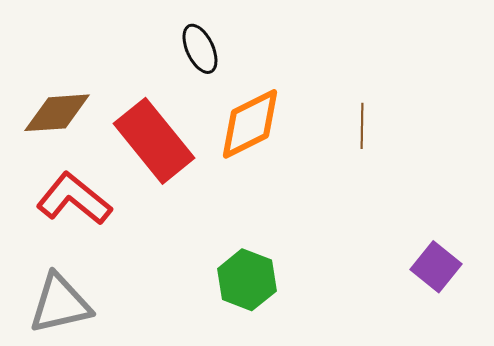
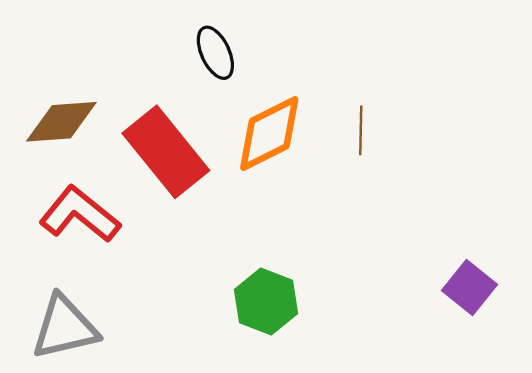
brown line: (362, 126) -> (361, 130), moved

